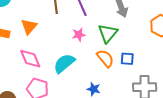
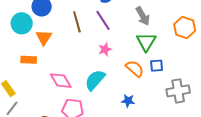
orange triangle: (29, 27) -> (44, 37), moved
green triangle: (108, 33) -> (146, 42), moved

